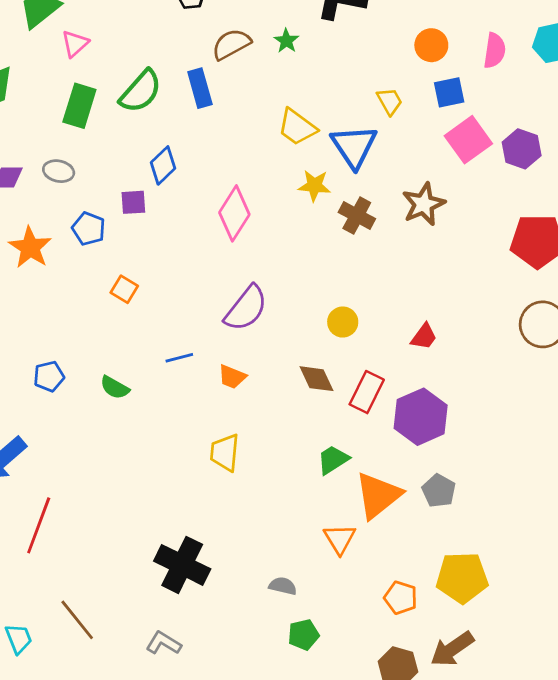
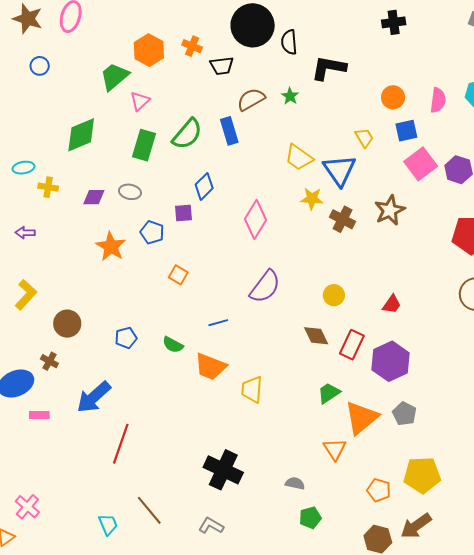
orange trapezoid: (232, 377) -> (210, 367), moved, size x1.6

